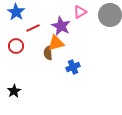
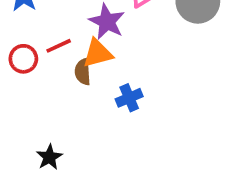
red line: (33, 28) -> (59, 46), moved
black star: (14, 91) -> (49, 157), moved

